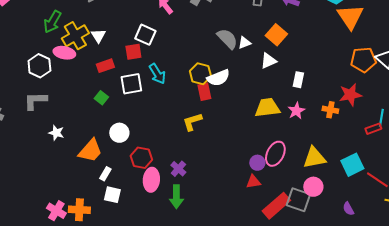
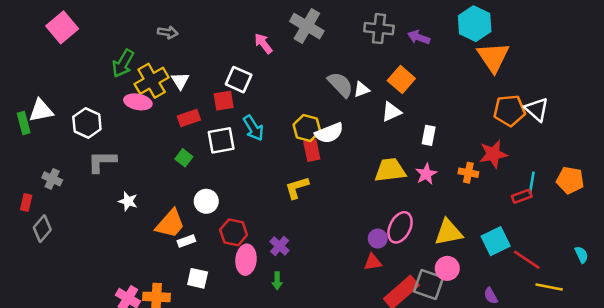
white hexagon: (39, 66) -> (87, 123), moved
white rectangle: (105, 174) -> (186, 241), moved, turned 40
green arrow: (176, 197) -> (277, 281), size x0.6

